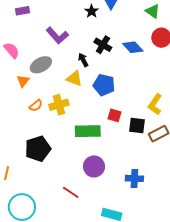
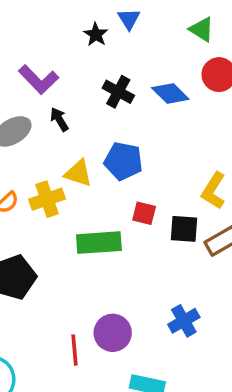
black arrow: (83, 60) -> (59, 119), moved
yellow triangle: (74, 78) -> (78, 173), moved
purple circle: (94, 166) -> (113, 333), moved
blue cross: (134, 178) -> (184, 321), turned -30
red line: (71, 192) -> (74, 350), turned 54

